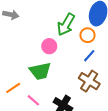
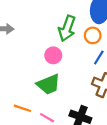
orange line: (13, 88) -> (22, 108), turned 63

